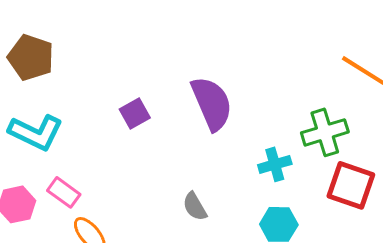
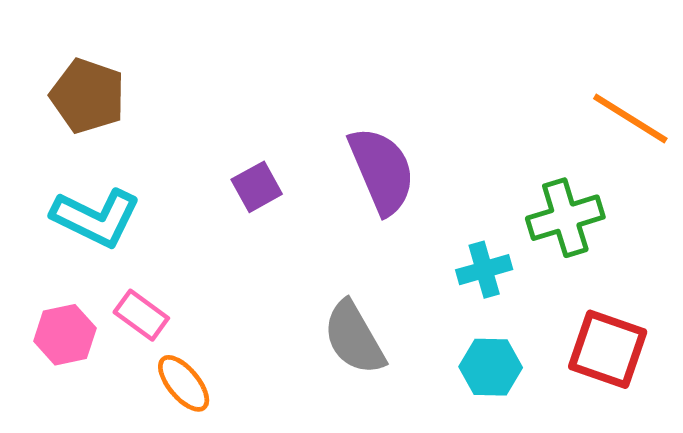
red square: (351, 185) -> (608, 349), moved
gray semicircle: (195, 206) -> (354, 338), size x1.6

